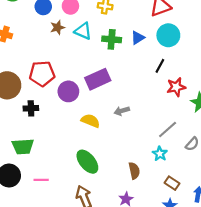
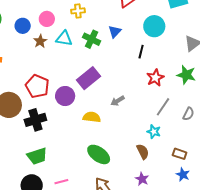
cyan circle: (168, 35) -> (154, 26), moved
green cross: (112, 39) -> (92, 39), turned 36
red pentagon: (42, 74) -> (37, 86), turned -30
red star: (176, 87) -> (155, 78), moved
black cross: (31, 108) -> (35, 120), size x1.5
cyan star: (160, 154) -> (154, 132), moved

